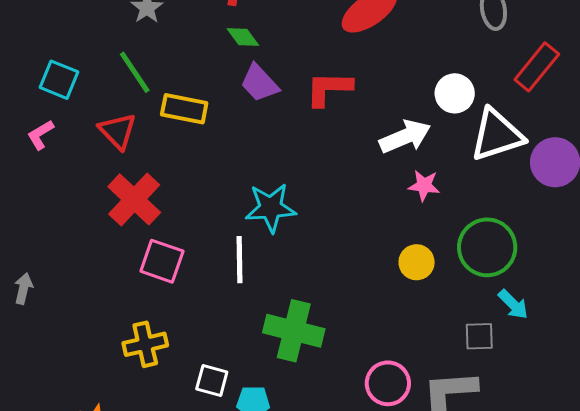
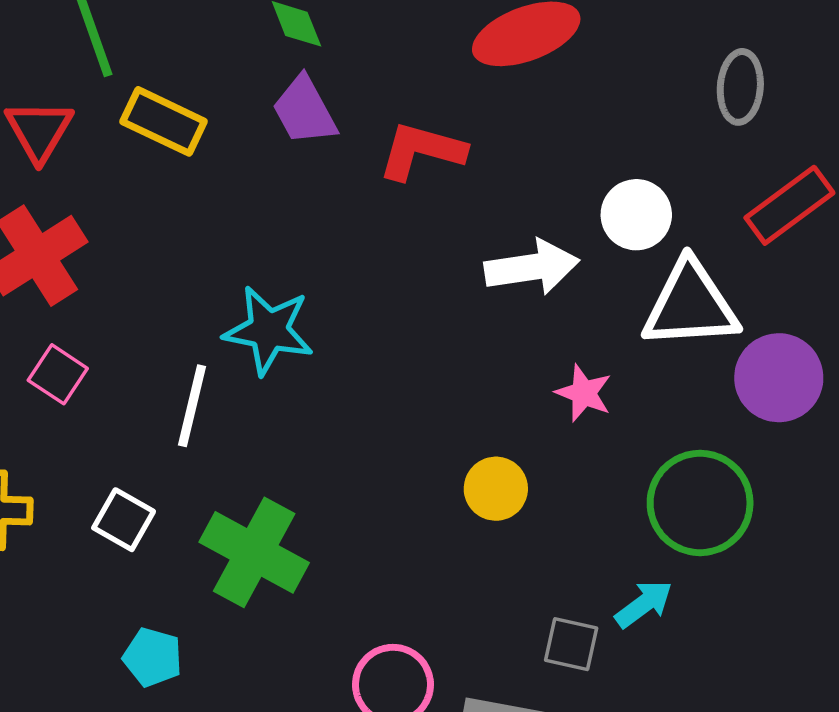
pink star: (424, 185) -> (584, 393), moved
green circle: (487, 247) -> (700, 503), moved
pink square: (162, 261) -> (58, 374), size x0.7
cyan arrow: (513, 304) -> (644, 604), turned -96
white square: (212, 380) -> (124, 520), moved

